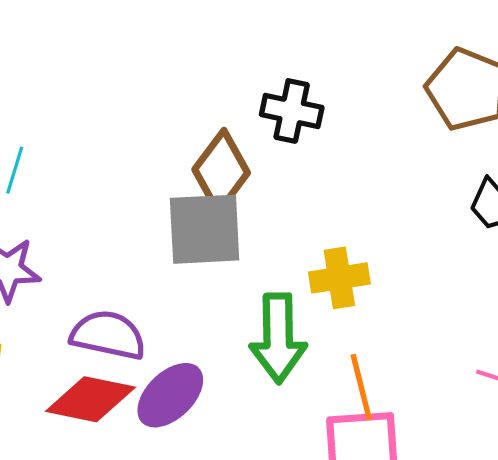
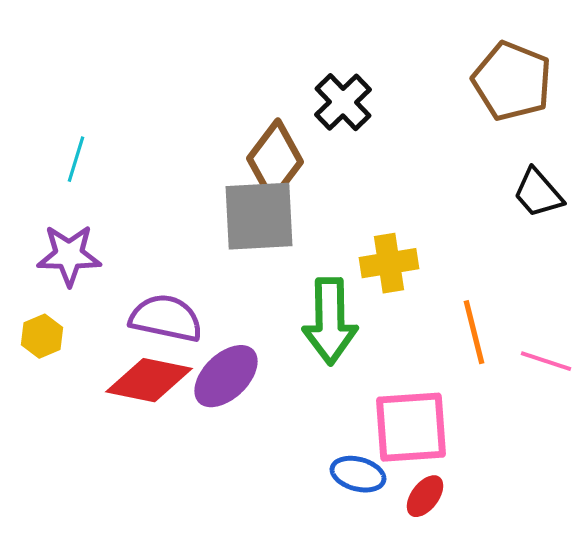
black cross: (292, 111) -> (343, 102), turned 34
orange line: (361, 387) -> (474, 332), moved

